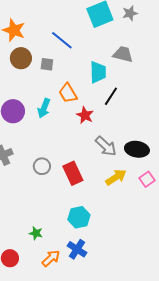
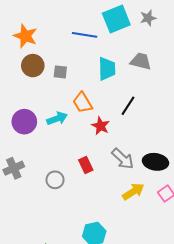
blue line: (62, 40) -> (85, 35), moved, turned -30
cyan trapezoid: (98, 72) -> (107, 69), moved
cyan arrow: (44, 108) -> (57, 118), turned -132
red rectangle: (73, 173) -> (86, 165), moved, size x0.7

